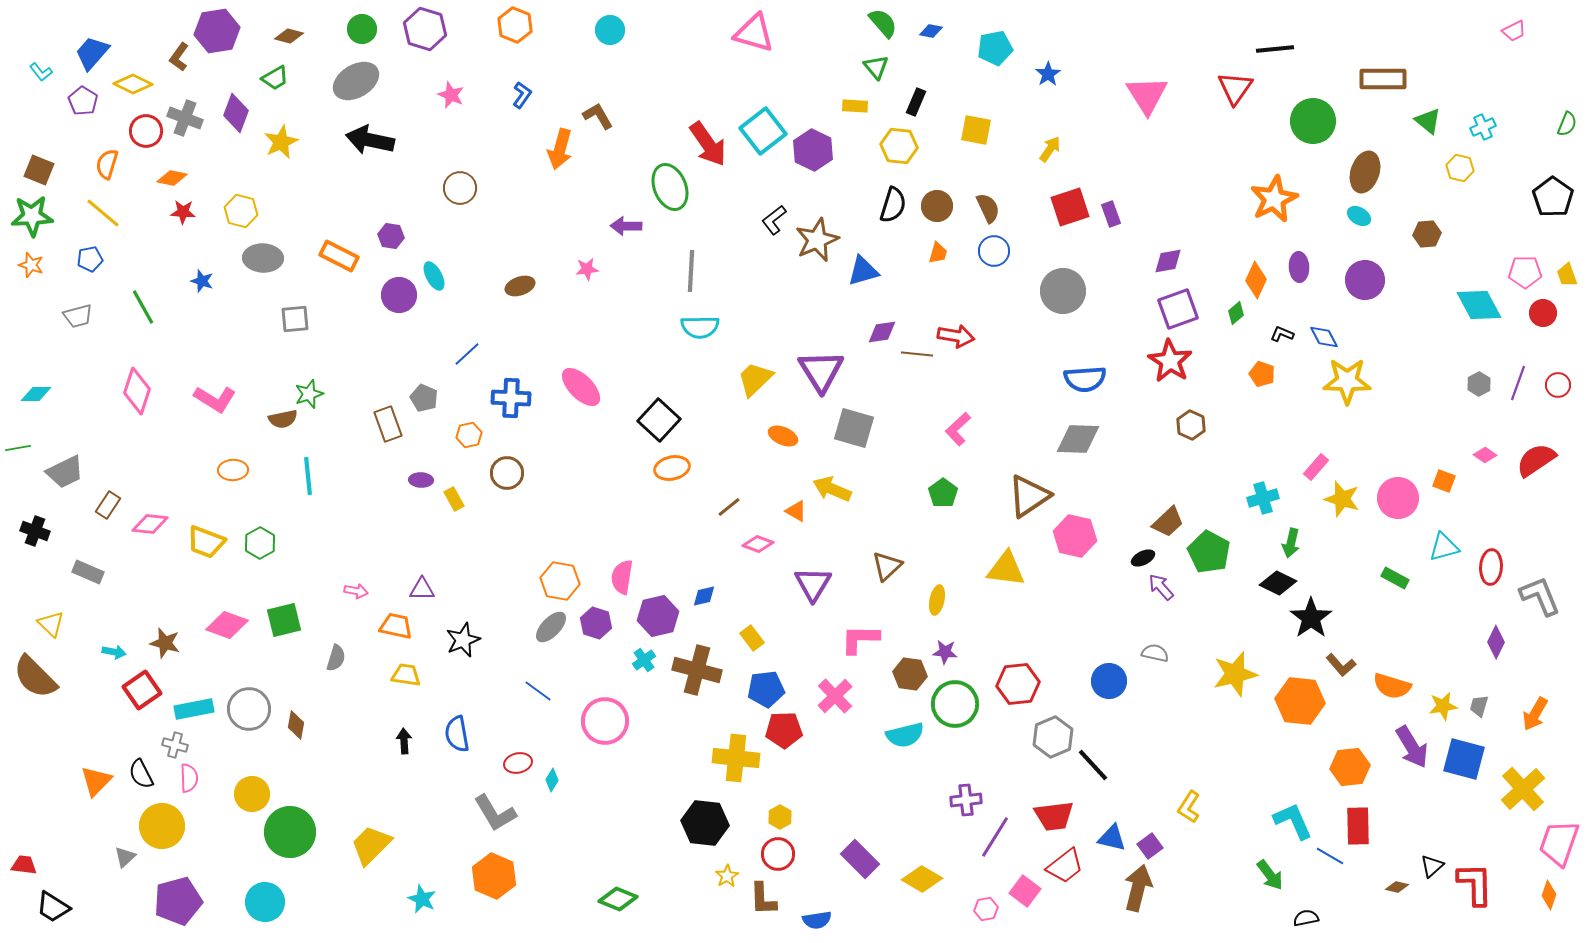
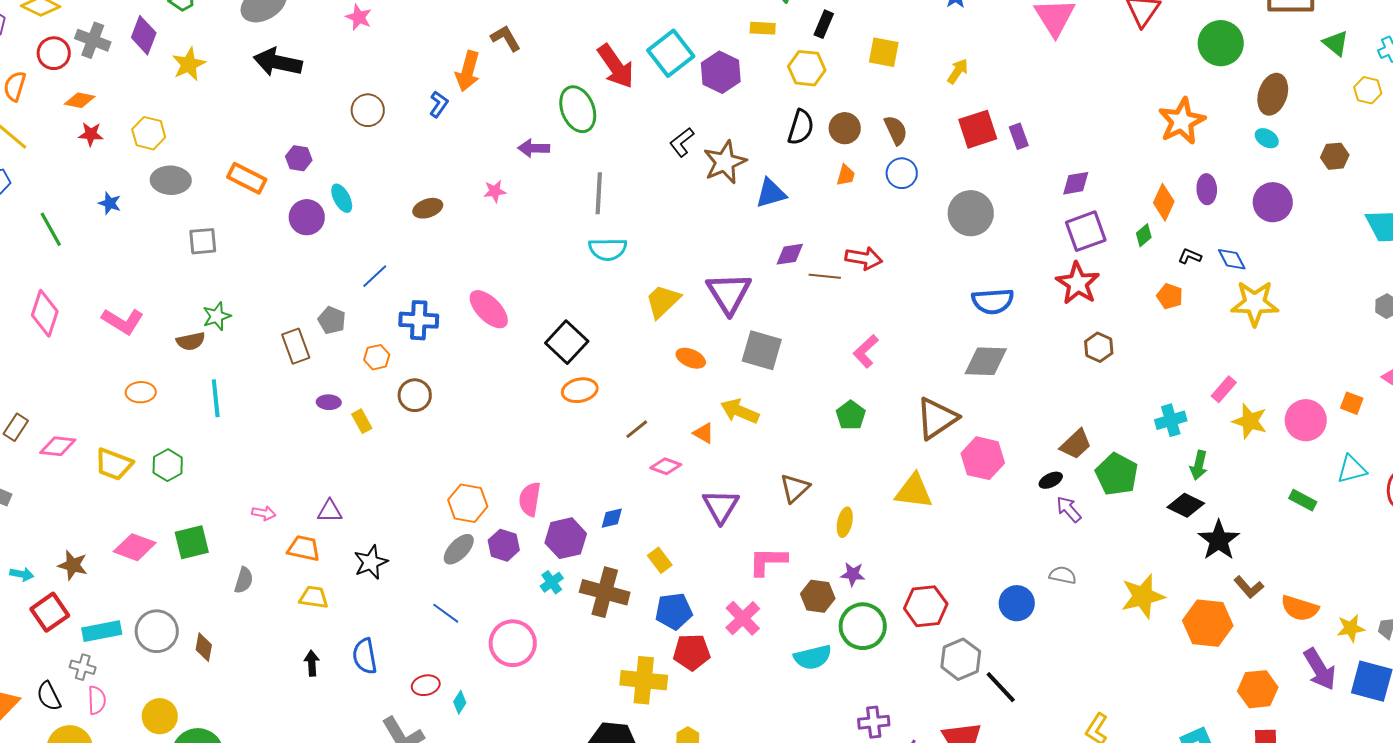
blue L-shape: (522, 95) -> (439, 104), moved

